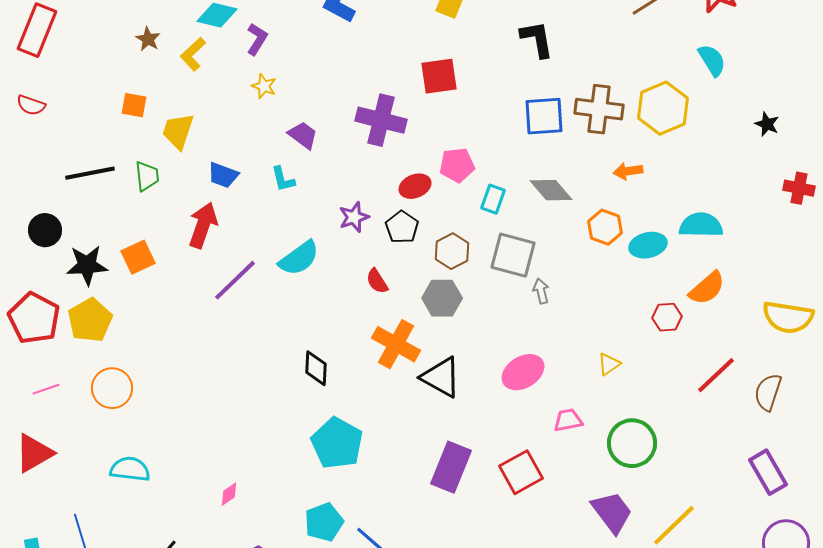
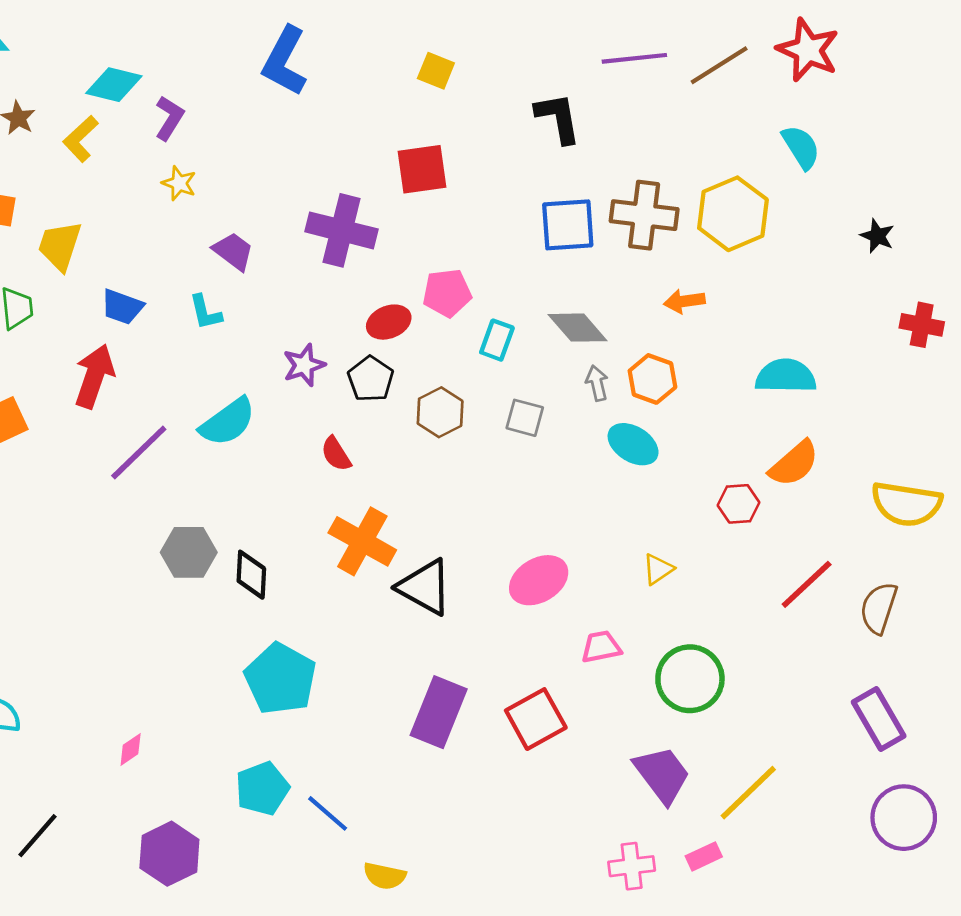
cyan ellipse: (648, 245) -> (633, 444), moved, turned 45
gray square: (513, 255) -> (525, 418), size x0.6
gray arrow: (541, 291) -> (597, 383), moved
gray hexagon: (442, 298) -> (189, 552), moved

